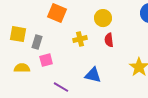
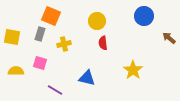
yellow cross: (80, 39) -> (64, 44), moved
gray rectangle: (37, 42) -> (40, 34), moved
pink square: (46, 60) -> (40, 63), turned 32

